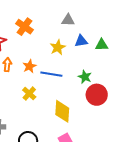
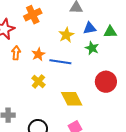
orange cross: (24, 27) -> (33, 15), turned 30
green star: (85, 77) -> (92, 48), moved
yellow diamond: (62, 111) -> (72, 99), turned -30

